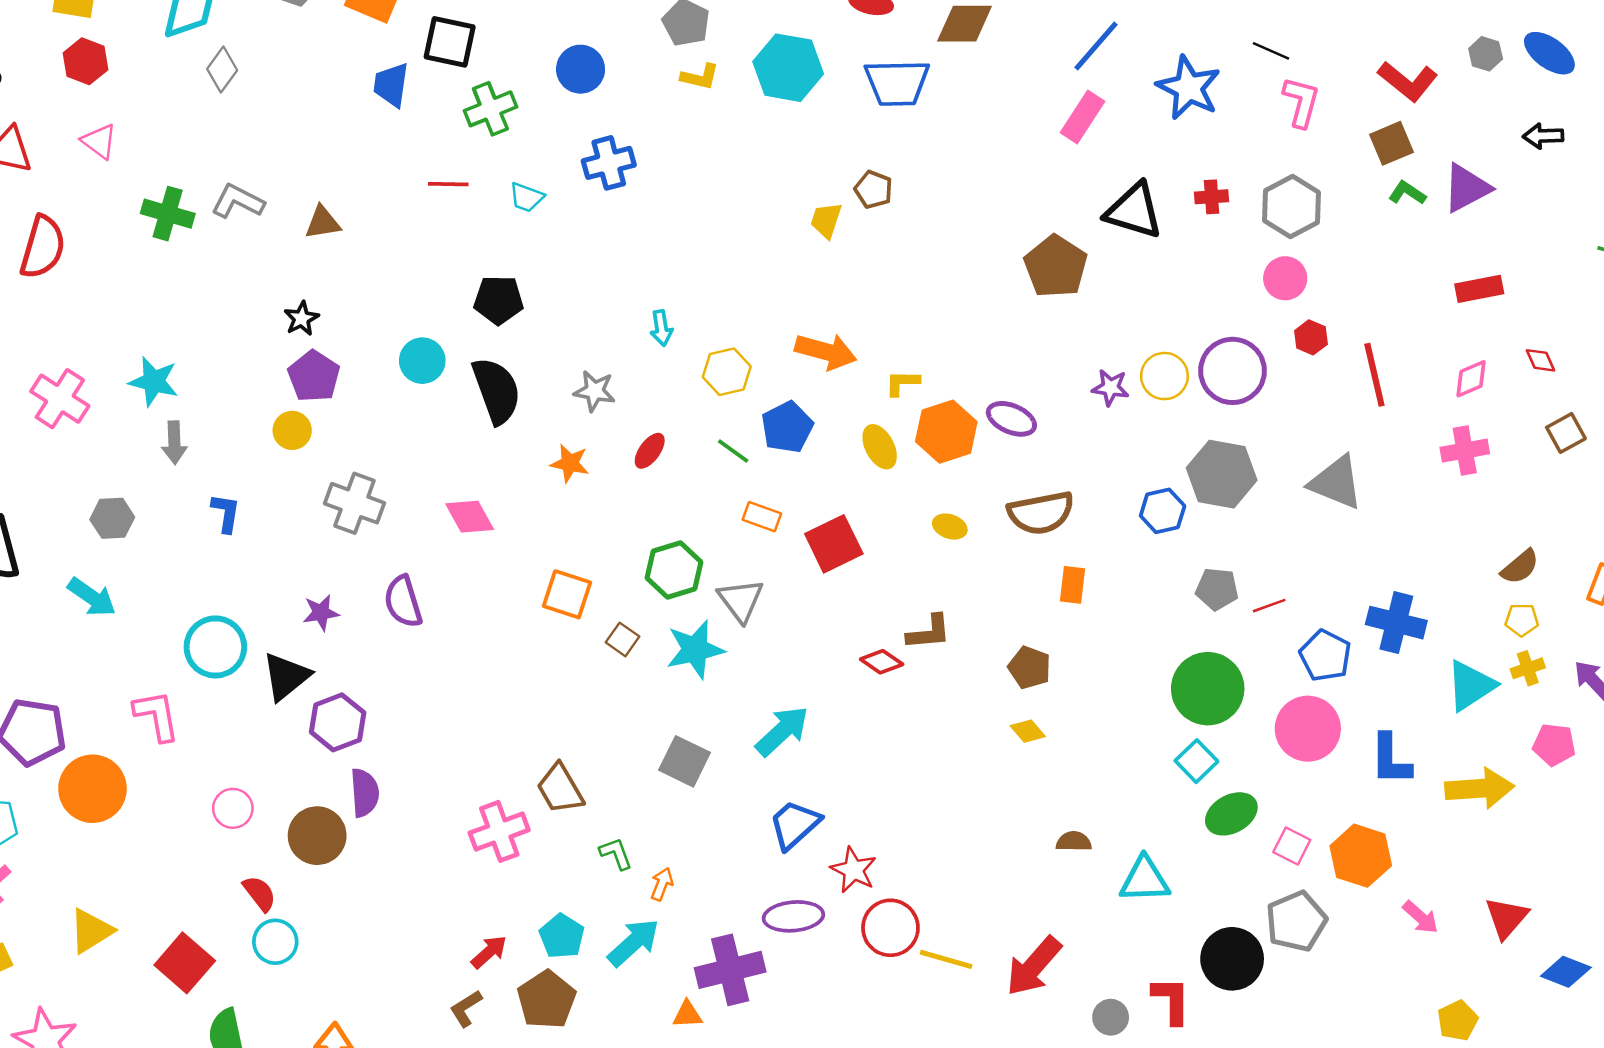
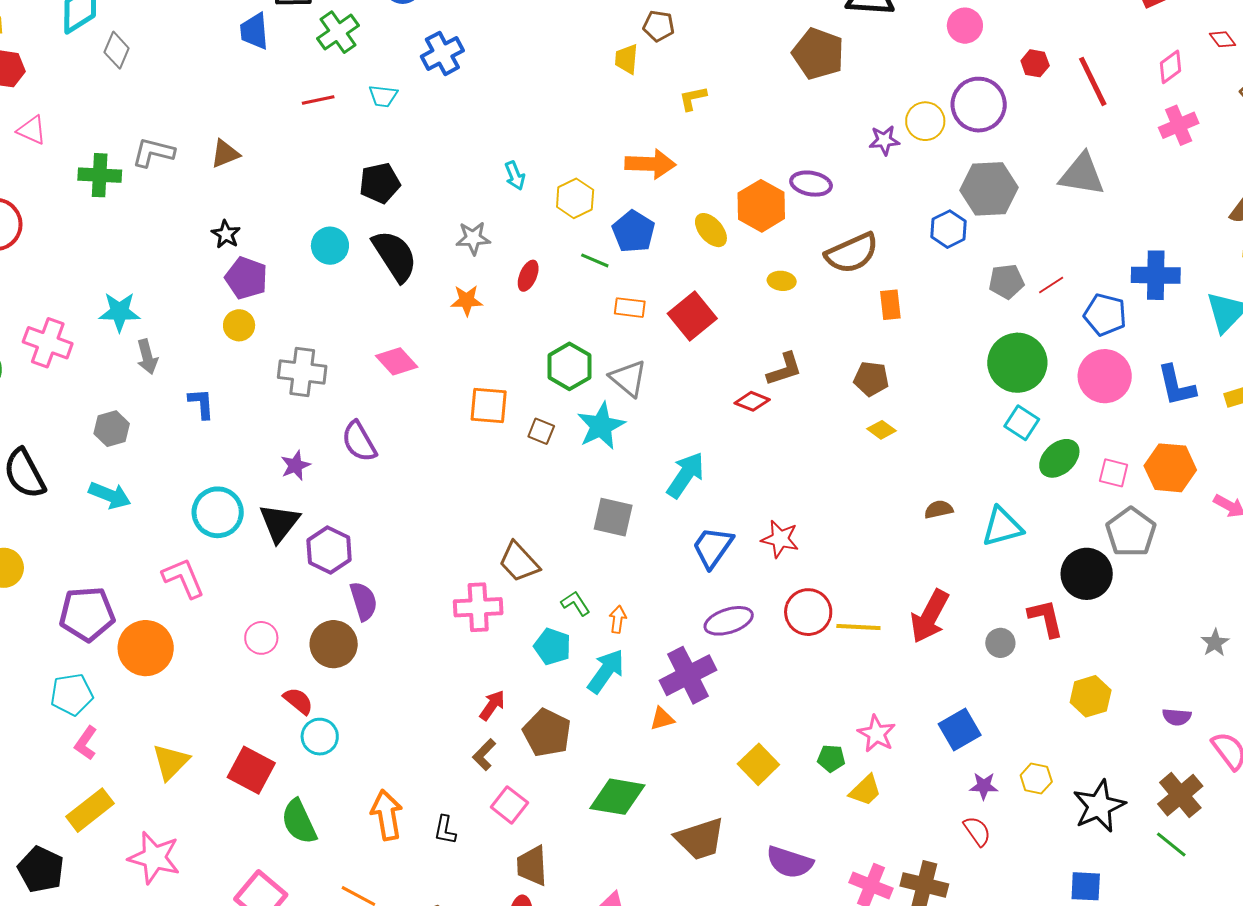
pink circle: (1285, 278) -> (965, 26), moved
yellow L-shape: (902, 383) -> (693, 98), moved
pink cross: (499, 831) -> (478, 607), turned 30
red star: (854, 870) -> (780, 539), moved
cyan pentagon: (562, 936) -> (552, 646), moved

